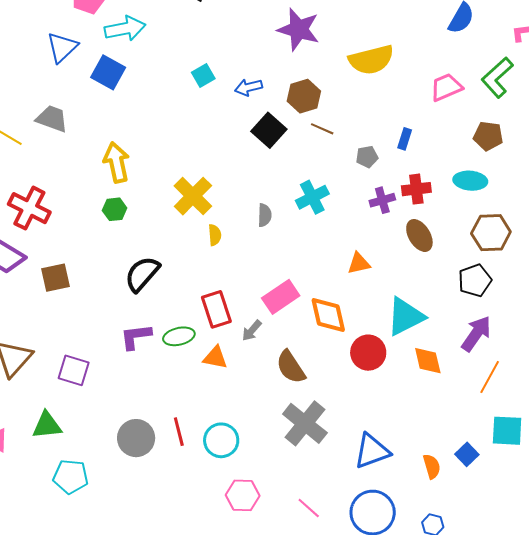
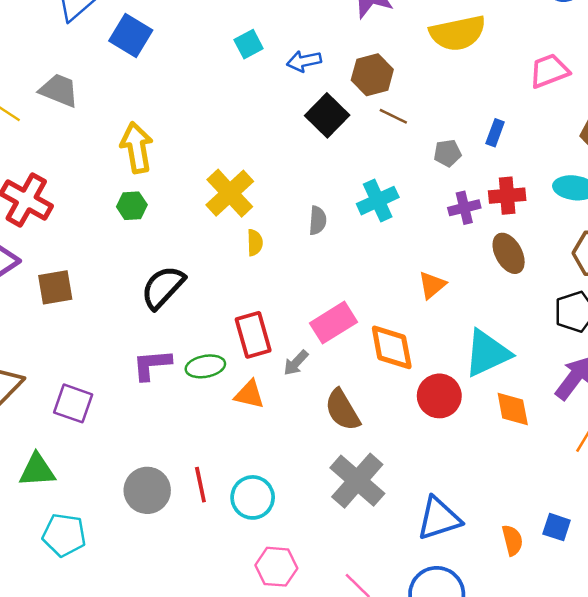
orange triangle: (359, 263) -> (432, 285), turned -30
blue square: (467, 454) -> (557, 527), turned -30

